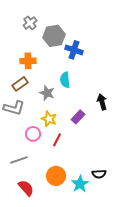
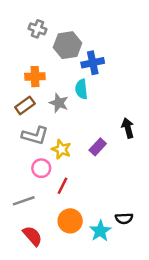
gray cross: (30, 23) -> (37, 29), turned -32
blue cross: (74, 50) -> (93, 63), turned -30
cyan semicircle: (65, 80) -> (81, 89), moved
gray star: (47, 93) -> (59, 103), moved
gray L-shape: (14, 108) -> (35, 136), moved
red line: (57, 140) -> (63, 186), moved

